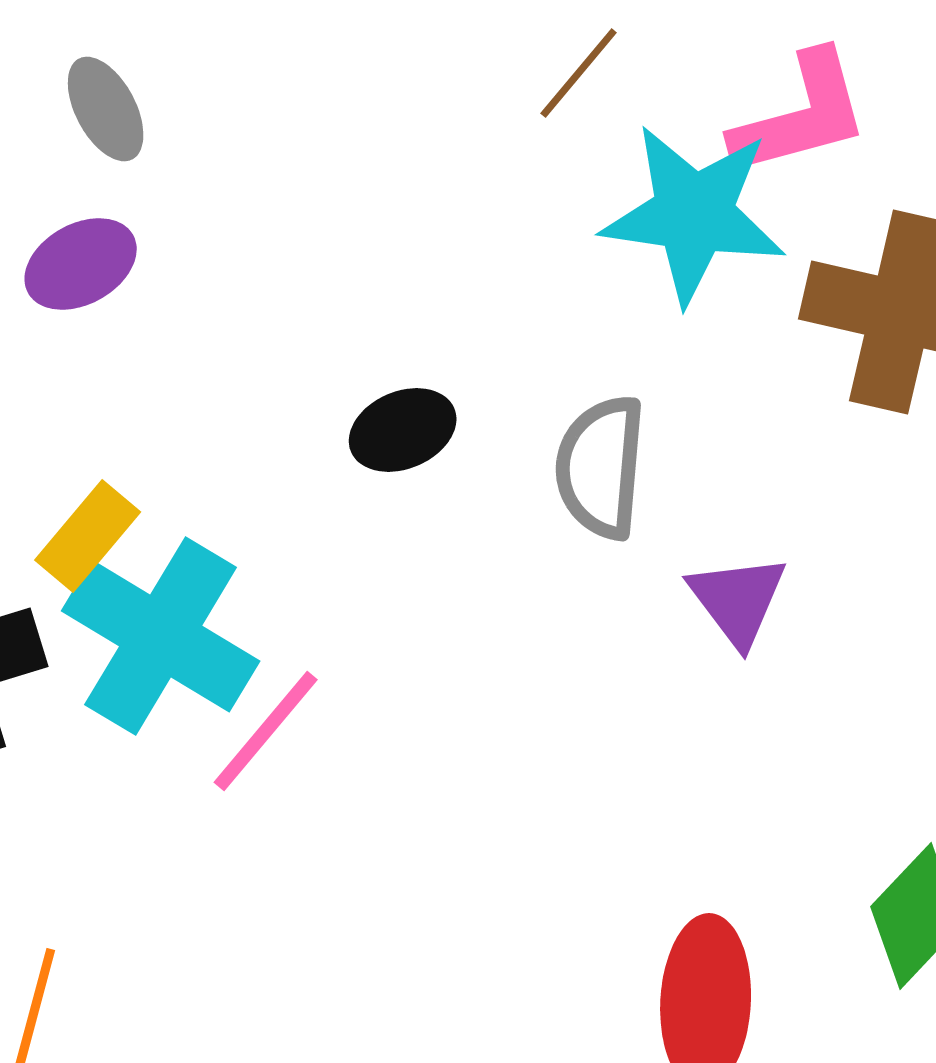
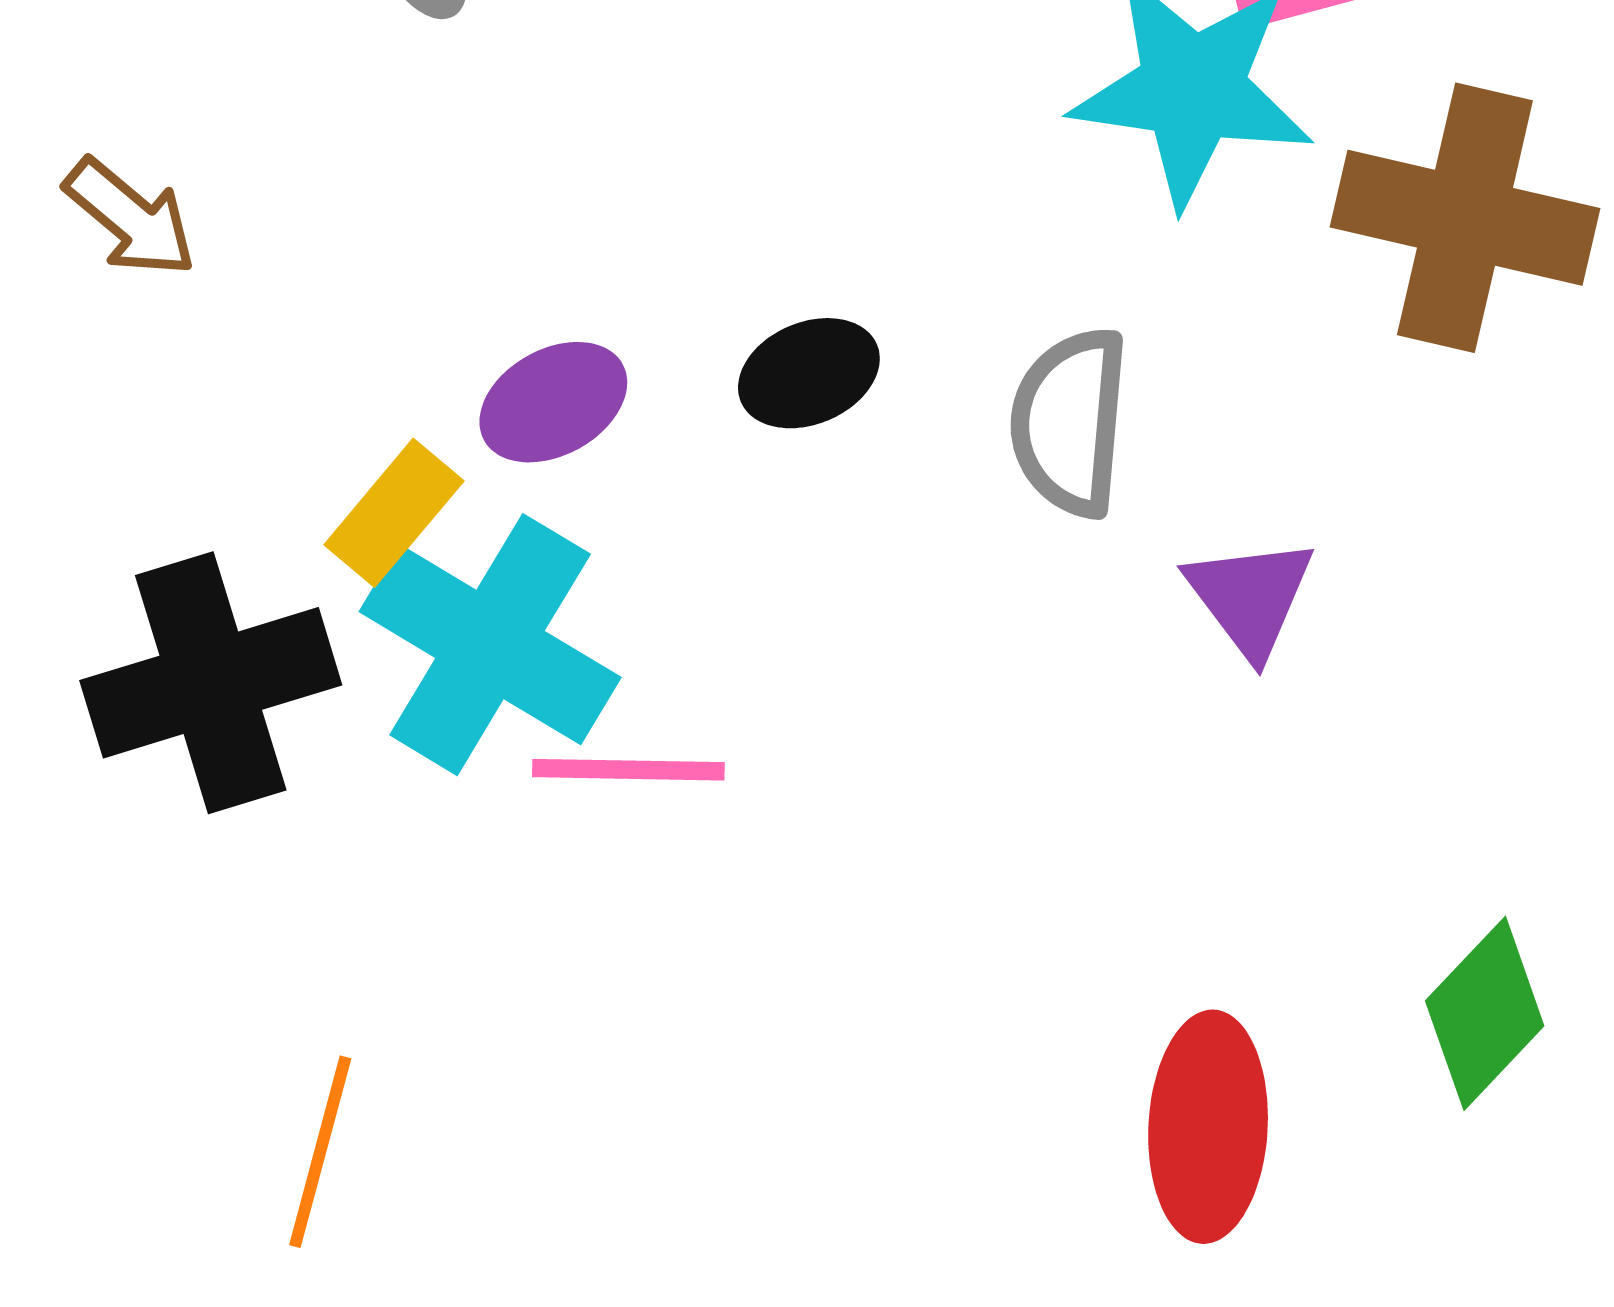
purple ellipse: (81, 264) -> (553, 402), moved
pink line: (266, 731) -> (628, 770), turned 51

